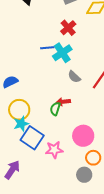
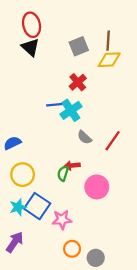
cyan star: (21, 124) -> (18, 207), moved
pink circle: (83, 136) -> (97, 187), moved
orange circle: (93, 158) -> (72, 249), moved
gray circle: (84, 175) -> (96, 258), moved

